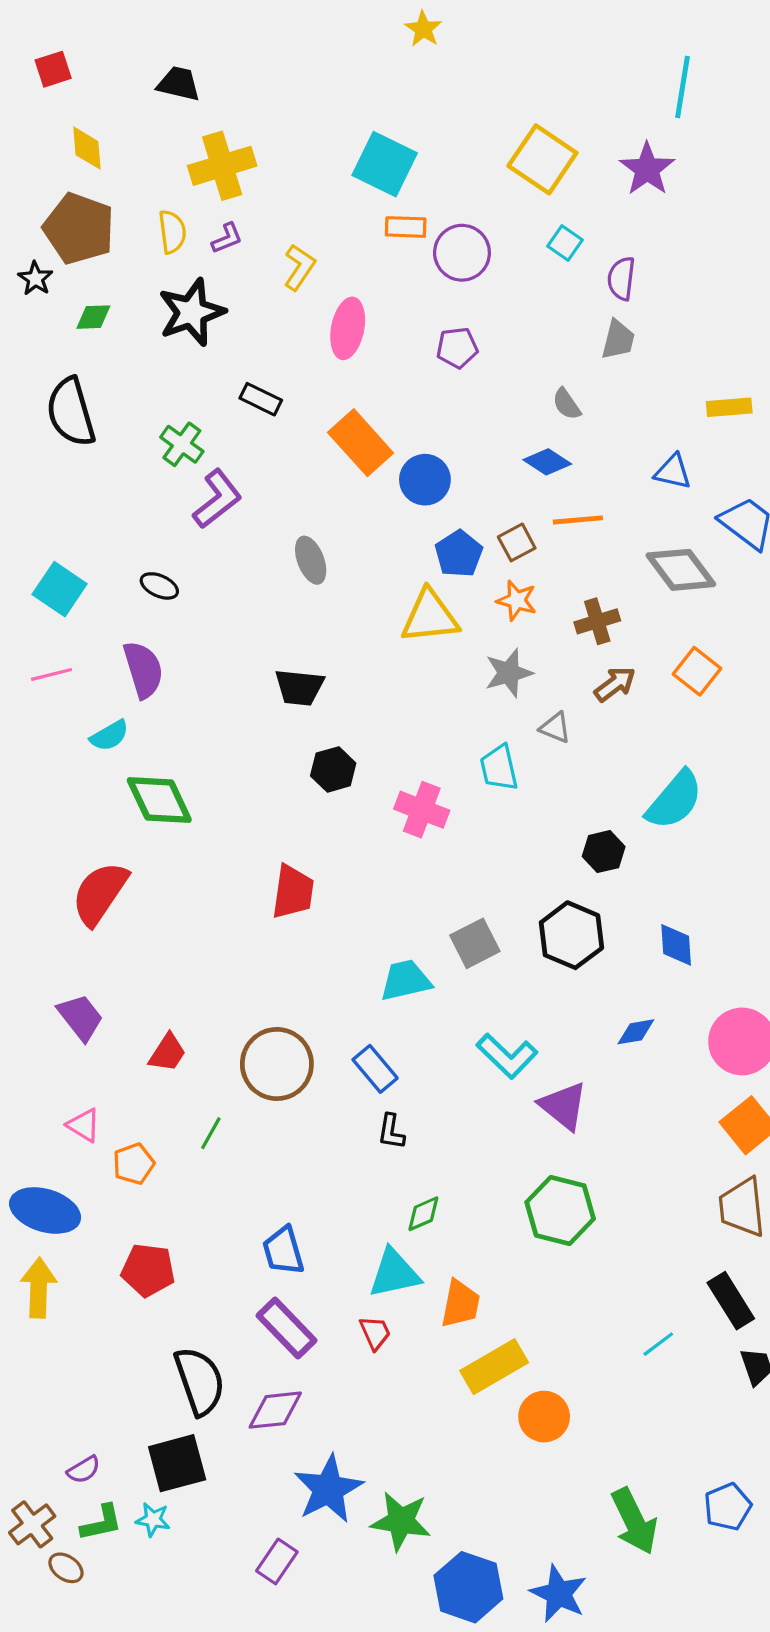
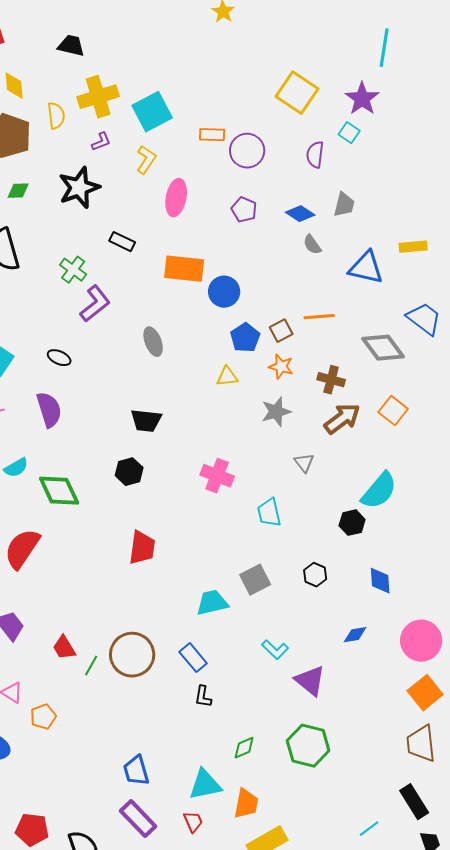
cyan square: (385, 164) -> (152, 112), moved, turned 36
yellow semicircle: (172, 232) -> (56, 116), moved
cyan square: (565, 243) -> (349, 133), moved
purple semicircle: (621, 278) -> (315, 155), moved
purple pentagon: (457, 348) -> (244, 210), turned 30
orange rectangle: (361, 443) -> (184, 269), turned -42
blue diamond: (547, 462) -> (300, 214), moved
blue triangle: (673, 472) -> (366, 268), moved, size x1.5
yellow triangle: (430, 617) -> (227, 377), size x0.6
brown cross: (597, 621) -> (331, 380), turned 32
brown arrow: (615, 684) -> (342, 419), size x1.4
gray triangle: (555, 728) -> (304, 463), moved, turned 30
cyan semicircle: (109, 736) -> (16, 468), moved
cyan trapezoid: (499, 768) -> (269, 513), moved
black hexagon: (333, 769) -> (129, 472), moved
pink cross: (422, 810) -> (217, 476), moved
black hexagon: (604, 852) -> (352, 523), moved
black hexagon: (571, 935) -> (315, 575), size x0.6
red trapezoid: (167, 1053) -> (64, 648), turned 116
cyan L-shape: (507, 1056) -> (275, 650), size x0.7
green line: (211, 1133) -> (91, 666), moved
green diamond: (423, 1214) -> (244, 748), moved
red pentagon: (148, 1270) -> (32, 830), moved

